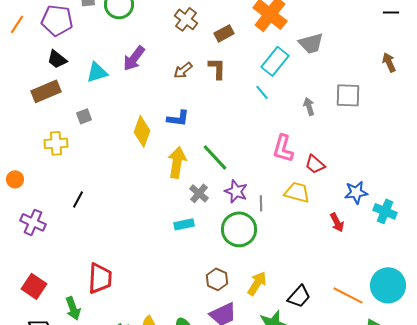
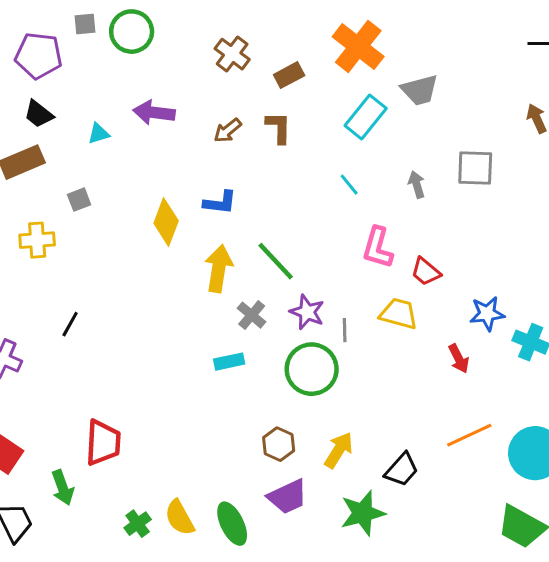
purple arrow: (134, 58) -> (154, 113), turned 60
cyan triangle: (97, 72) -> (99, 134), size x0.7
cyan line: (262, 92) -> (349, 185), moved
orange line: (348, 295) -> (469, 435), moved, turned -52

